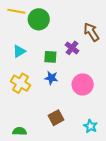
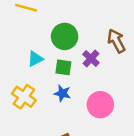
green circle: (39, 19) -> (65, 36), moved
cyan triangle: (19, 51) -> (35, 59), moved

